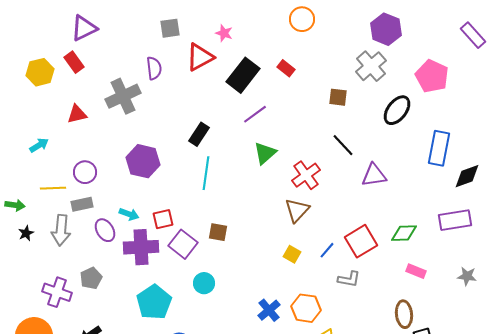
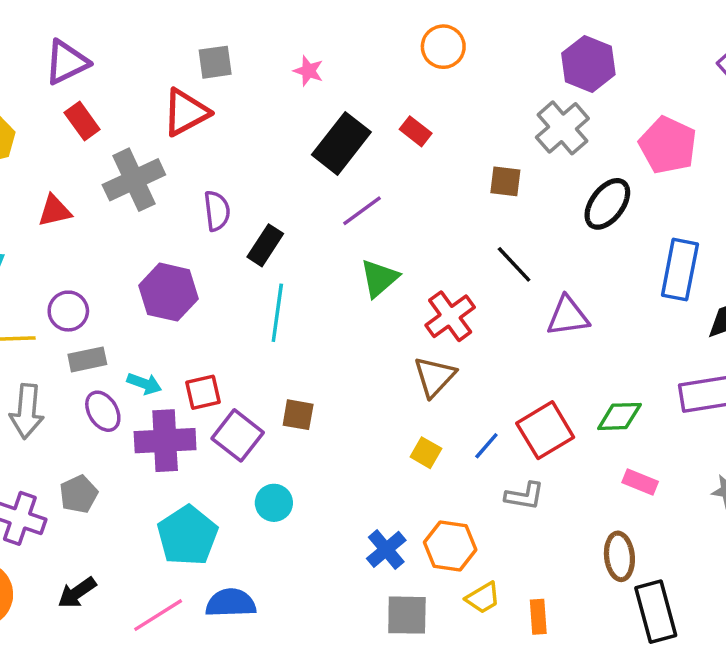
red triangle: (200, 57) -> (186, 112), moved
red rectangle: (74, 62) -> (82, 121), moved
purple semicircle: (154, 68) -> (217, 211), moved
gray rectangle: (82, 204) -> (87, 359), moved

